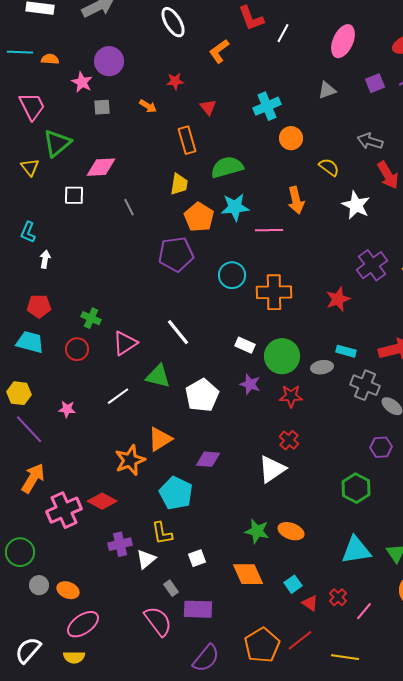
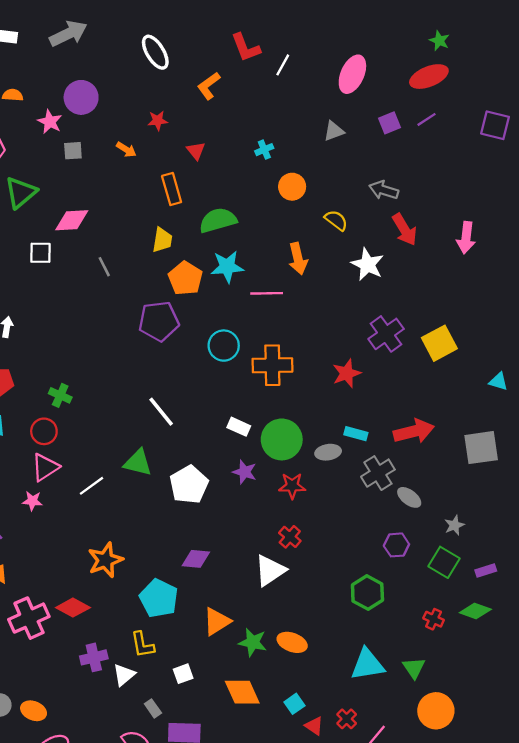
cyan cross: (267, 106) -> (264, 150), size x0.6
pink triangle: (125, 343) -> (45, 467), moved
gray cross: (365, 385) -> (378, 473), turned 36
orange triangle: (160, 439) -> (217, 621), moved

